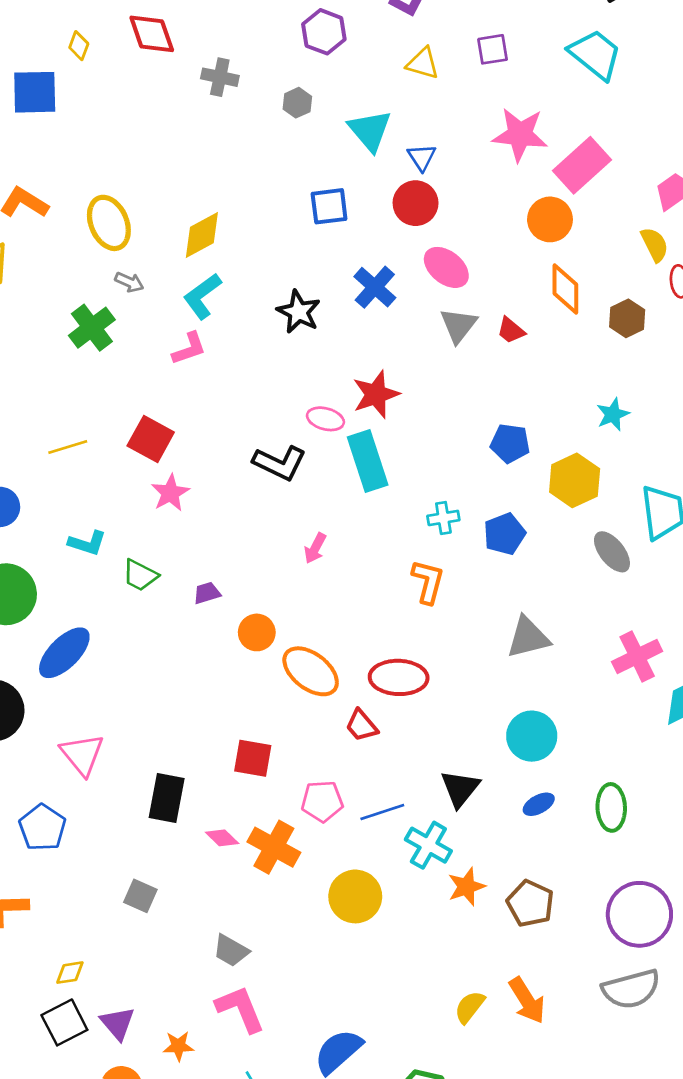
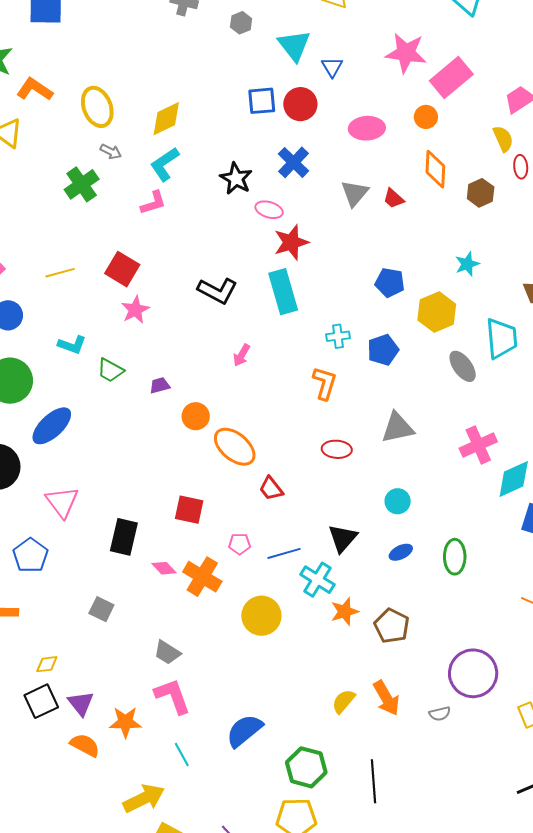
red circle: (416, 203) -> (300, 104), moved
orange circle: (550, 219) -> (426, 117), size x0.7
pink ellipse: (446, 267) -> (367, 128), moved, turned -44
pink ellipse: (325, 419) -> (269, 210), moved
red ellipse: (399, 677) -> (337, 449), moved, size x0.7
cyan circle: (532, 736) -> (398, 501), size x0.7
pink pentagon: (322, 801) -> (240, 544), size x0.7
purple circle: (639, 914) -> (473, 673), moved
gray semicircle: (631, 989) -> (440, 714), moved, size x0.5
orange star: (178, 1046) -> (125, 722), size x1.4

